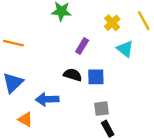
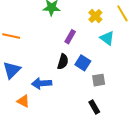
black semicircle: (73, 75) -> (63, 62), turned 91
blue square: (96, 77) -> (83, 63), turned 35
gray square: (102, 109) -> (99, 80), moved

